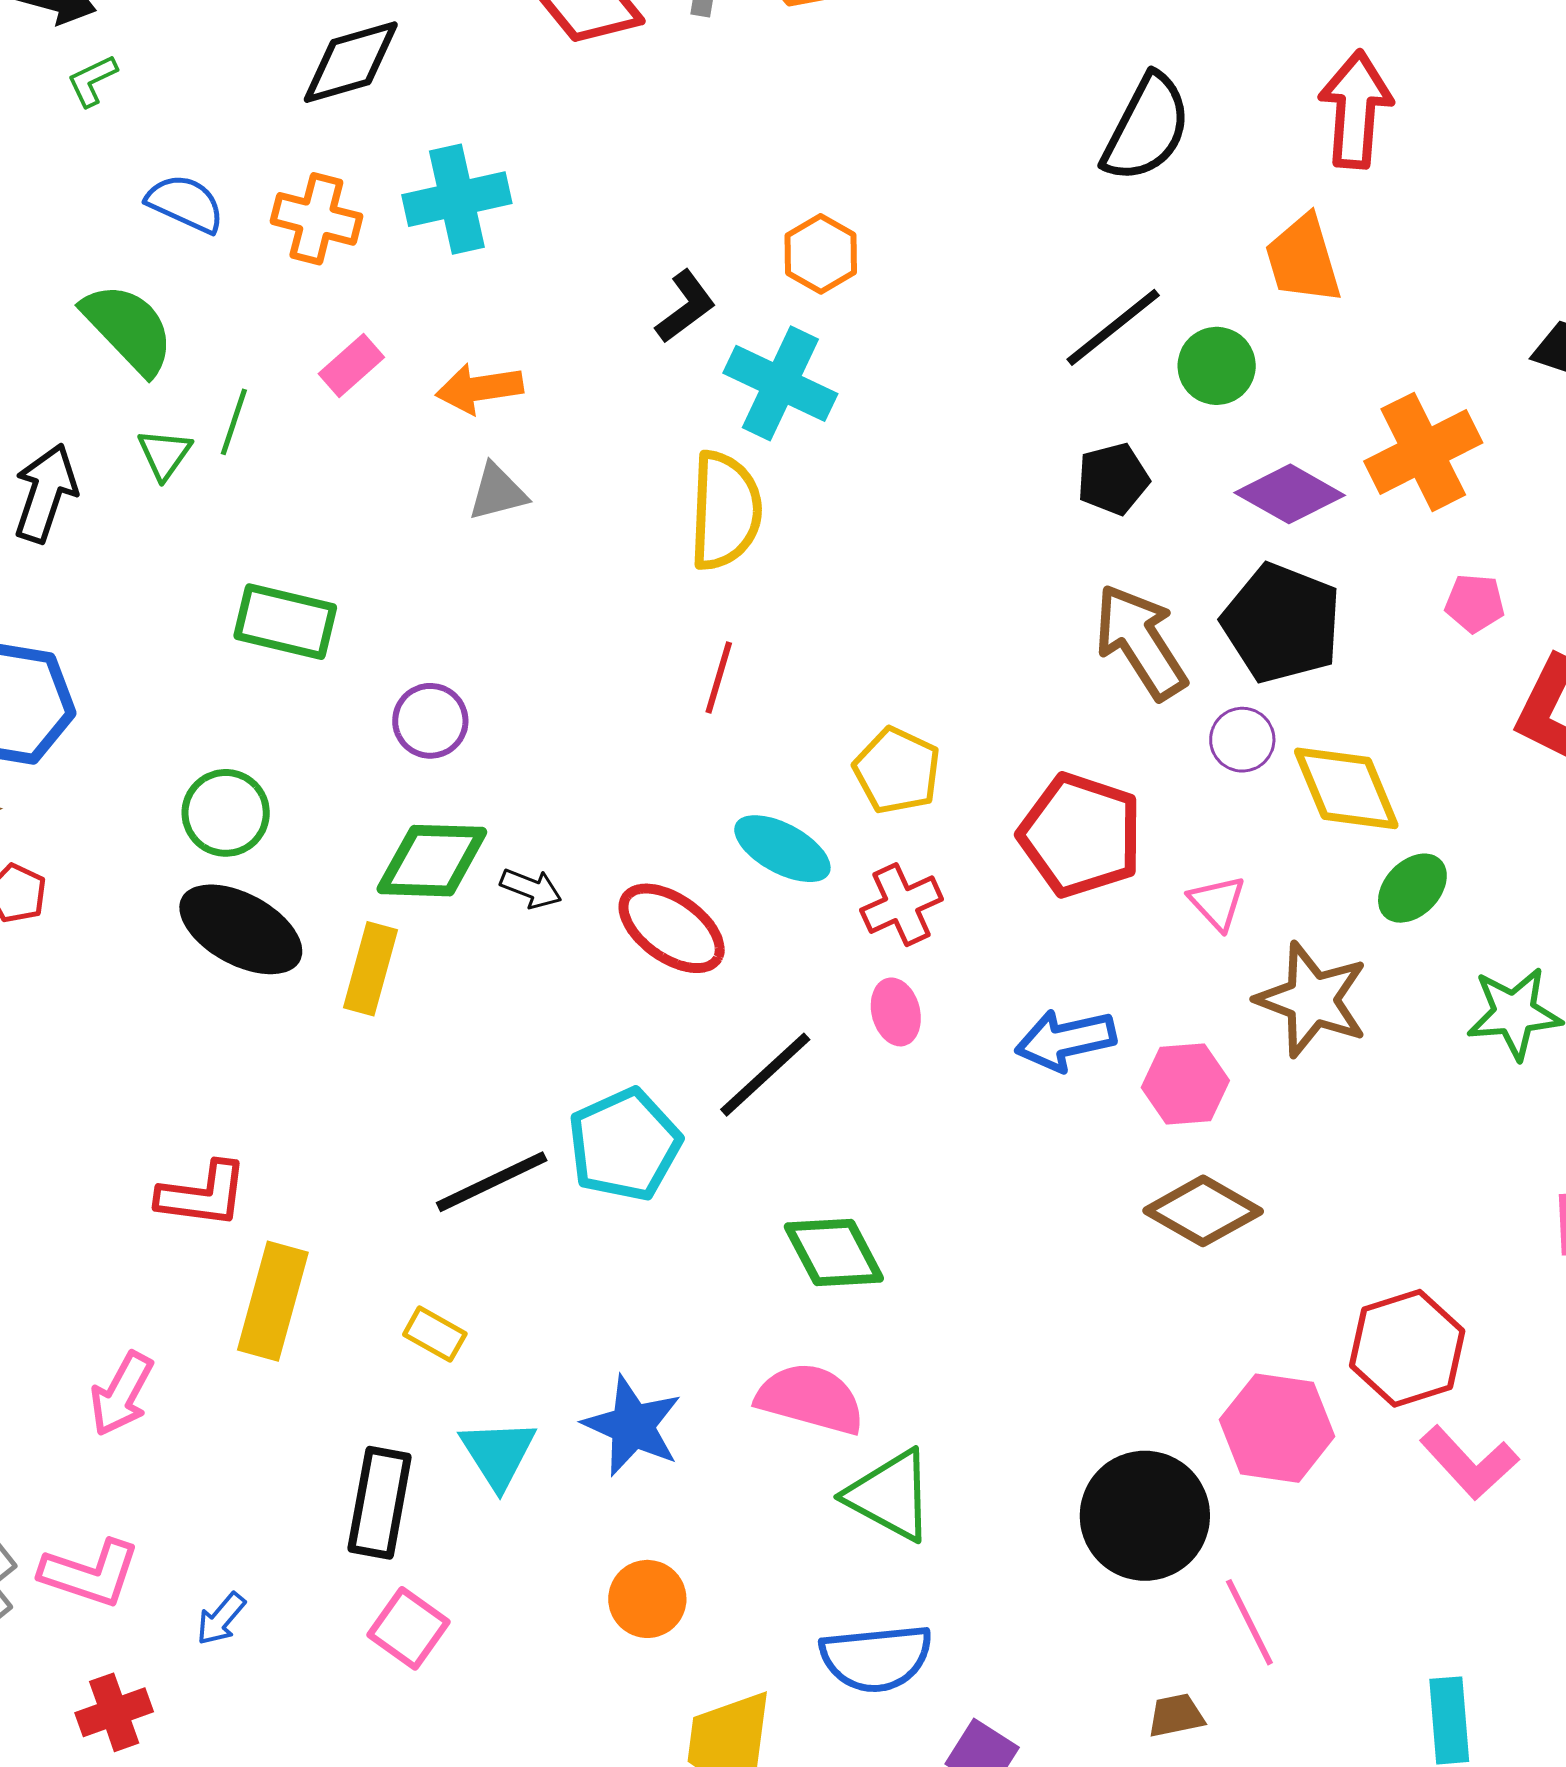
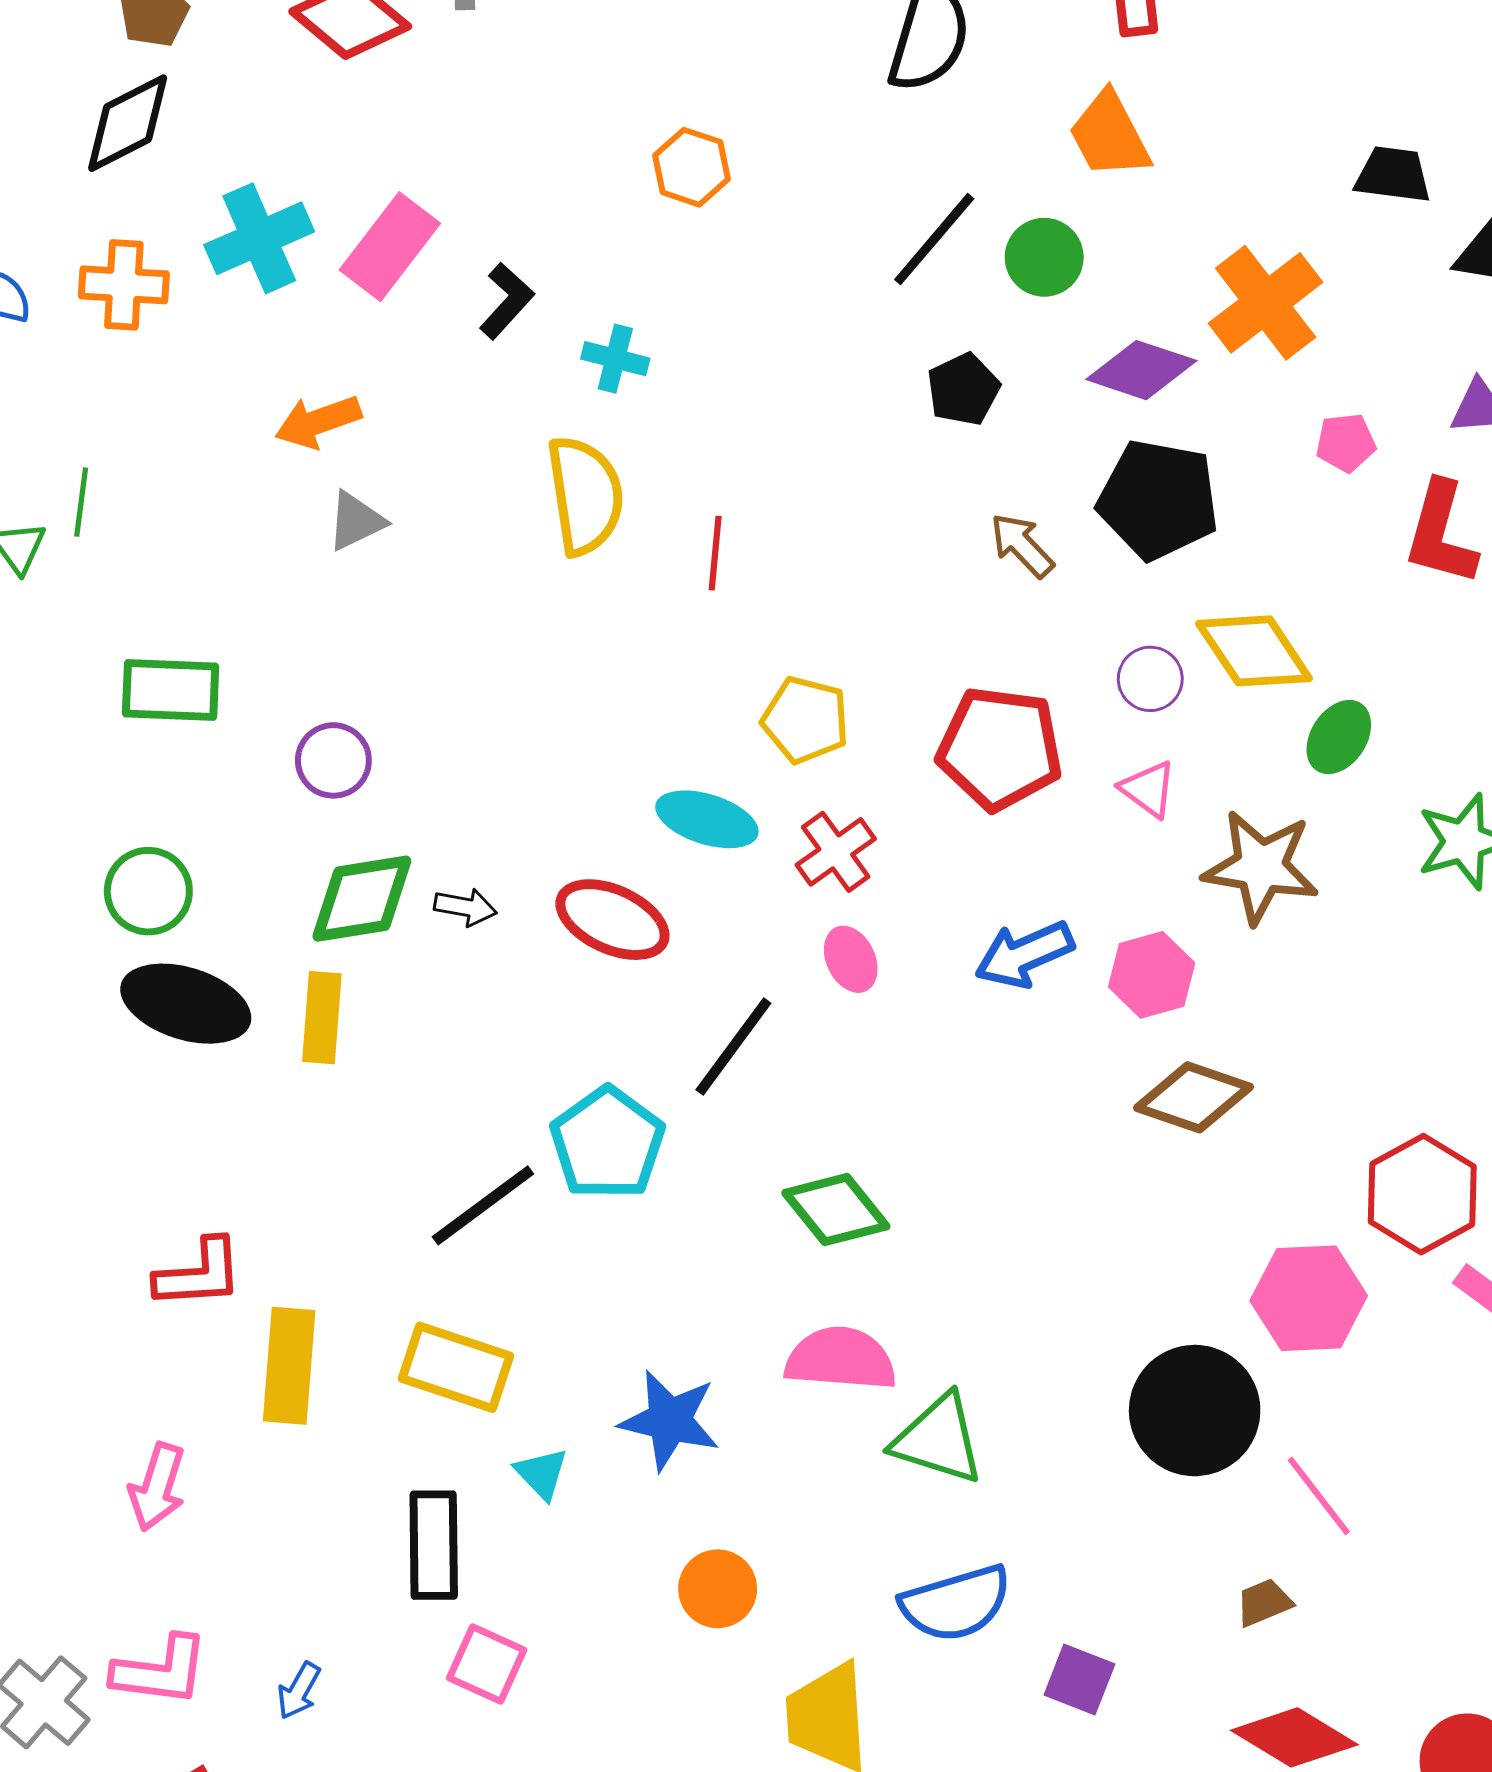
orange hexagon: (821, 254) -> (691, 167), moved
pink rectangle: (351, 365) -> (390, 247), moved, size x1.6
cyan cross: (780, 383) -> (615, 359), size x0.6
brown arrow: (1140, 642) -> (1022, 545), size x0.6
red line: (719, 677) -> (715, 553), moved
purple circle: (1242, 740) -> (1150, 679), moved
yellow rectangle: (435, 1334) -> (456, 1367), size x1.8
cyan triangle: (498, 1454) -> (542, 1474), size x0.7

